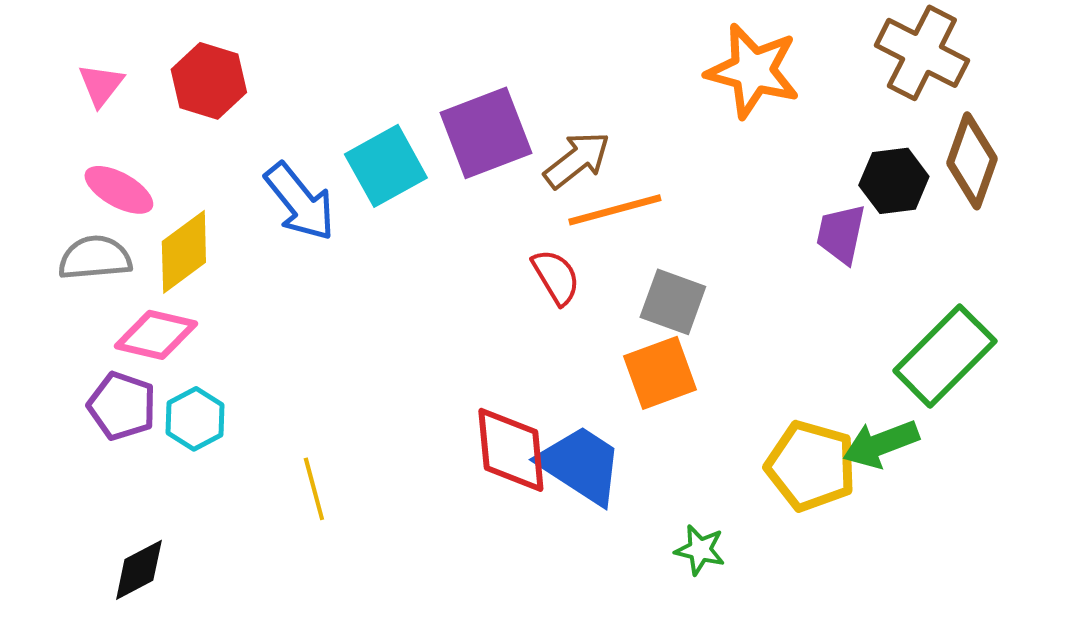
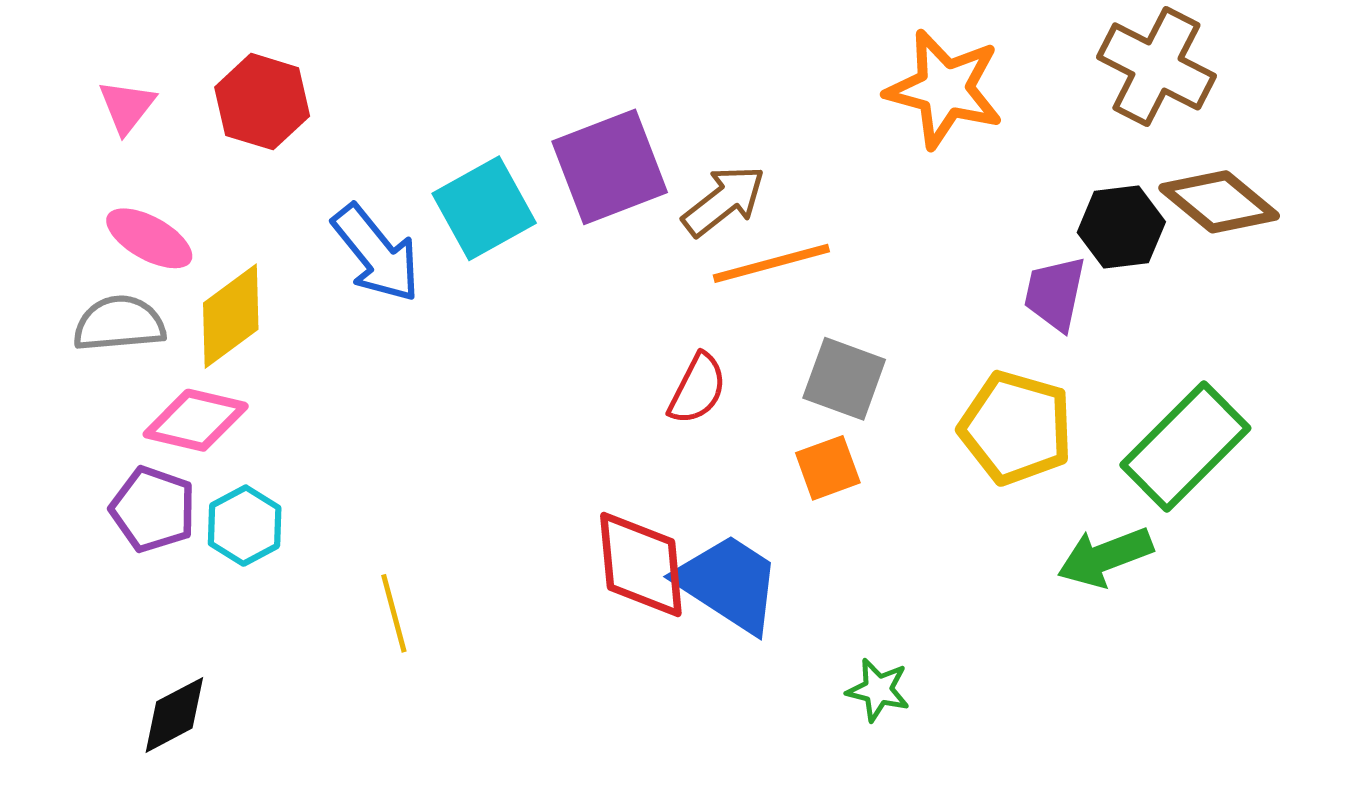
brown diamond: (972, 161) -> (1219, 202), turned -70
red semicircle: (556, 277) -> (697, 389), moved, turned 58
orange square: (660, 373) -> (828, 468), size x0.7
yellow pentagon: (811, 466) -> (1016, 428), moved

